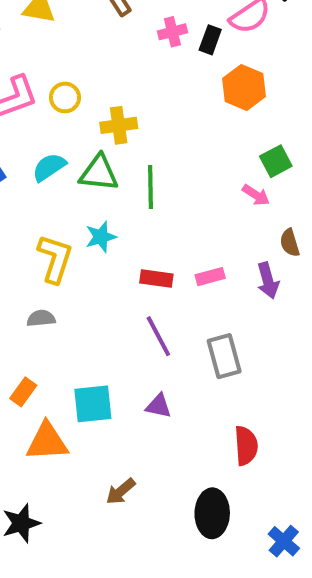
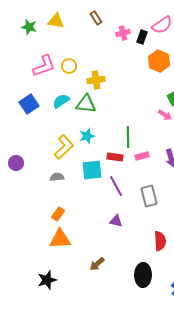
green line: (151, 187) -> (128, 137), moved
yellow L-shape: (55, 259) -> (64, 147), turned 30
orange rectangle: (23, 392) -> (58, 214), moved
cyan square: (93, 404) -> (92, 170), moved

